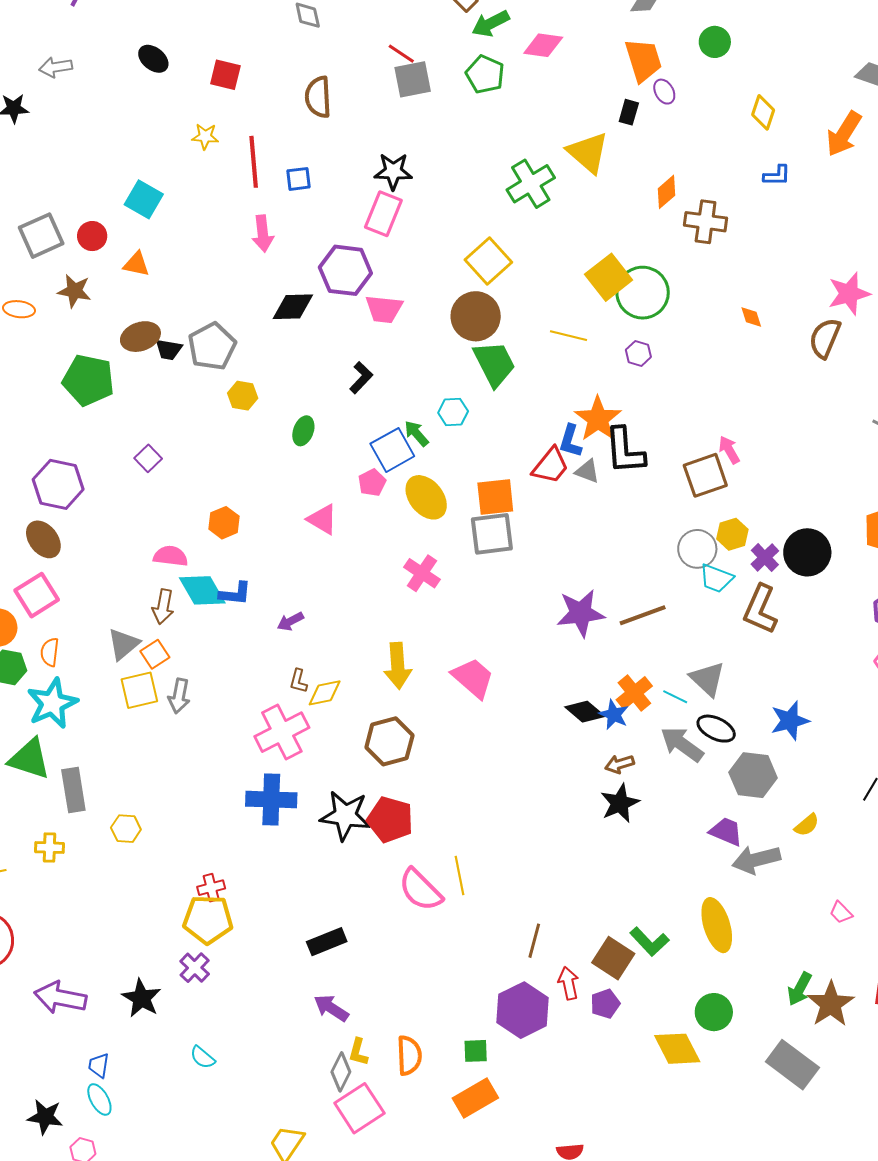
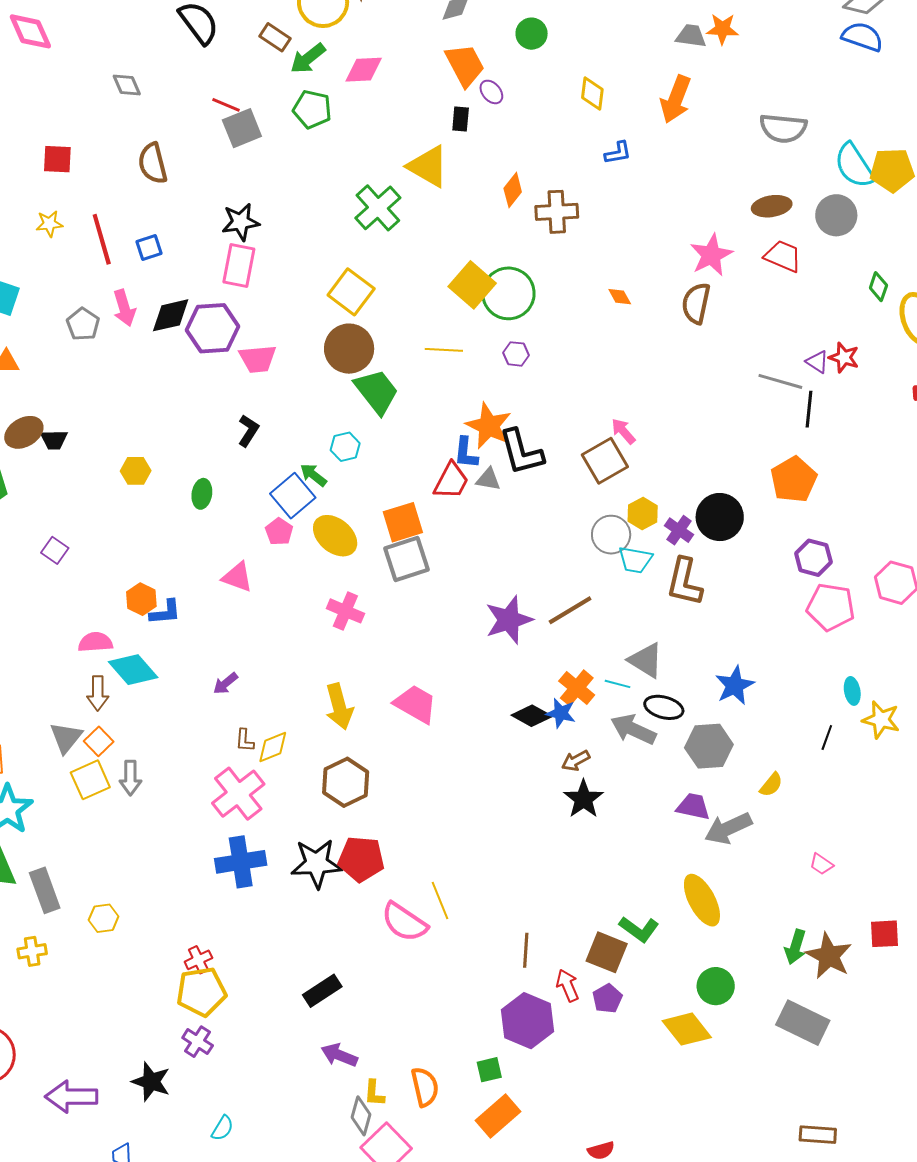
black diamond: (293, 307) -> (171, 315), moved
gray pentagon: (212, 346) -> (83, 324), moved, size x0.7
blue L-shape: (235, 594) -> (165, 612), moved
cyan semicircle: (203, 1057) -> (222, 1128), turned -88

